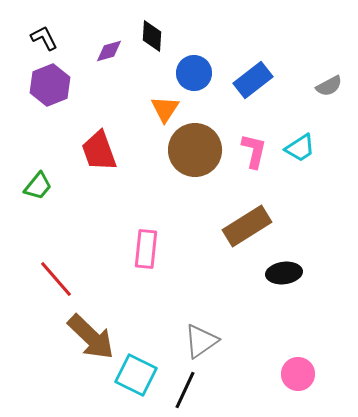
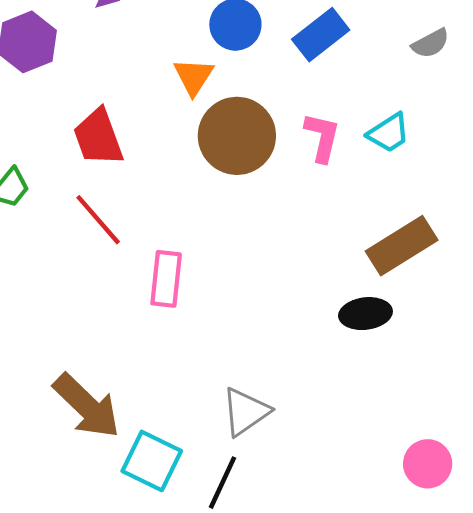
brown rectangle: (247, 226) -> (402, 246), moved
red line: (56, 279) -> (98, 220), moved
pink circle: (298, 374) -> (428, 464), moved

